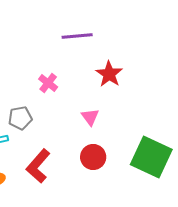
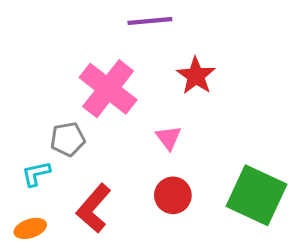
pink cross: (48, 83) -> (108, 89), size x2.0

